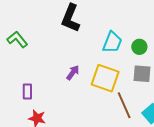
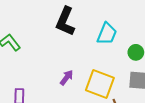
cyan trapezoid: (112, 42) -> (107, 34), moved

